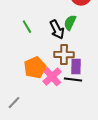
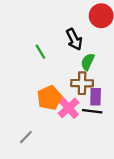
green semicircle: (70, 23) -> (88, 62), moved
black arrow: (57, 30) -> (74, 39), moved

